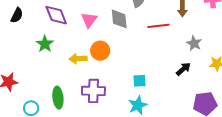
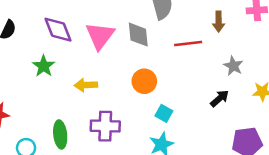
pink triangle: (89, 20) -> (100, 36), size x1.4
orange circle: (100, 51) -> (144, 81), moved
cyan square: (139, 81) -> (164, 113), turned 32

